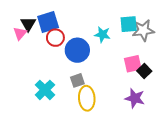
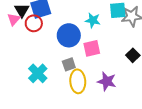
red circle: (55, 38) -> (34, 23), moved
pink square: (133, 64) -> (92, 48), moved
purple star: (135, 98) -> (107, 81), moved

